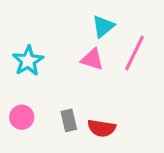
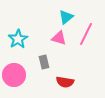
pink circle: (22, 117) -> (14, 75), size x1.5
gray rectangle: (69, 120) -> (44, 62), moved

